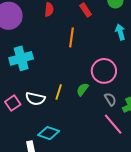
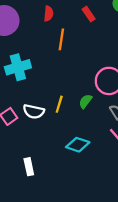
orange line: (72, 37) -> (61, 39), moved
cyan diamond: (49, 133) -> (78, 145), moved

